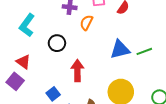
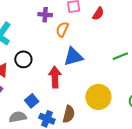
black circle: (57, 43) -> (23, 59), moved
blue triangle: (120, 49) -> (73, 57), moved

